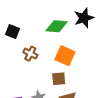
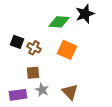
black square: (12, 32) -> (17, 42), moved
brown square: (59, 79) -> (33, 73), moved

